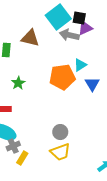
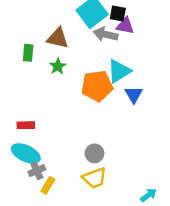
purple triangle: (85, 28) -> (125, 26), turned 35
cyan triangle: (80, 65) -> (119, 71), size x1.5
green star: (18, 83) -> (58, 66), moved

